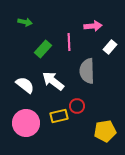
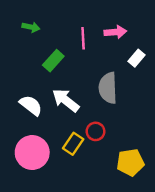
pink line: (69, 42) -> (83, 38), moved
yellow rectangle: (59, 116) -> (73, 144), turned -42

